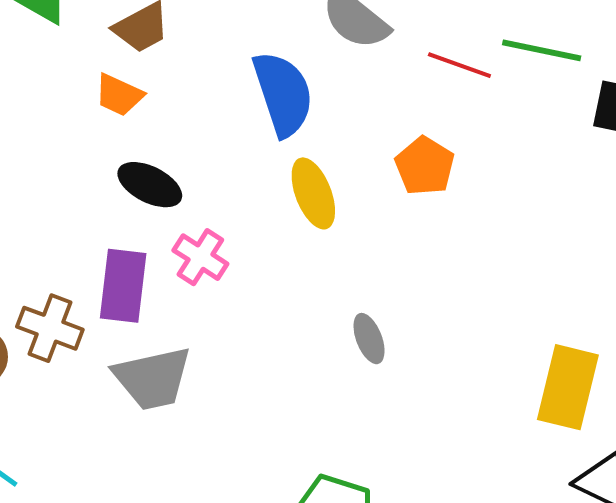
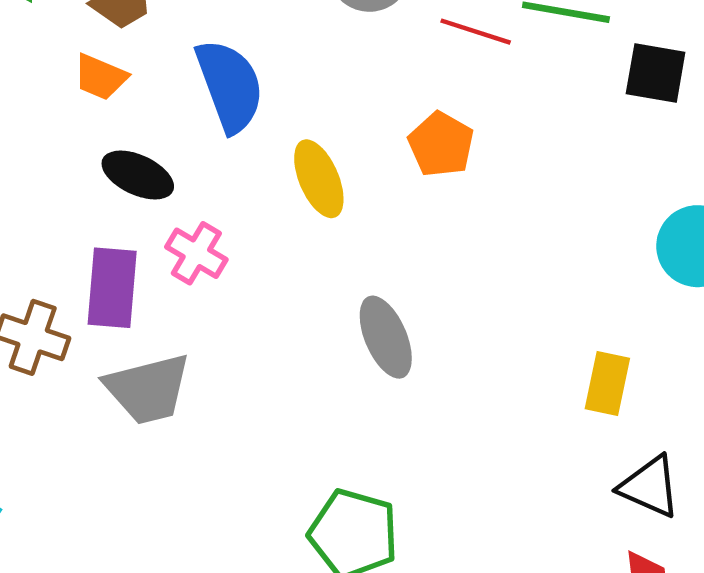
blue semicircle: (283, 94) -> (230, 86), moved
gray ellipse: (369, 339) -> (386, 337), size x1.5
yellow rectangle: (568, 387) -> (607, 384), size x0.7

